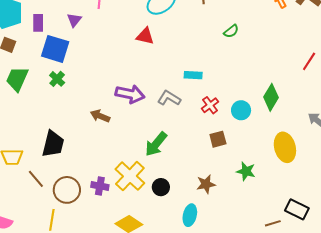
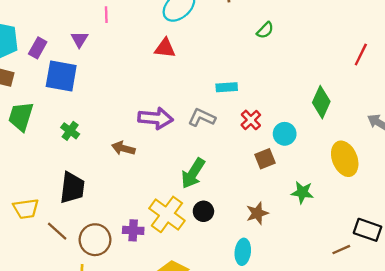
purple rectangle: (38, 23) -> (38, 48), turned 36
green cross: (57, 79) -> (70, 131), moved
cyan circle: (241, 110) -> (285, 134), moved
black circle: (161, 187) -> (203, 211), moved

